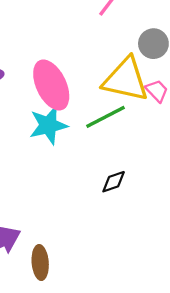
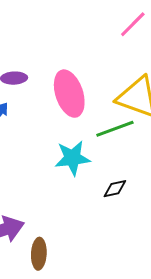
cyan star: (48, 125) -> (72, 158), moved

